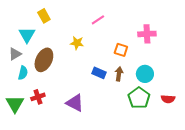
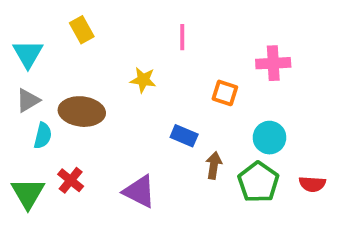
pink line: (98, 20) -> (182, 37), turned -56
cyan triangle: (27, 35) -> (28, 54), moved
brown ellipse: (44, 60) -> (82, 112), turned 70
brown arrow: (119, 74) -> (214, 165), moved
red cross: (38, 97) -> (71, 180), turned -32

